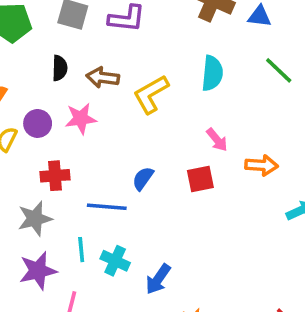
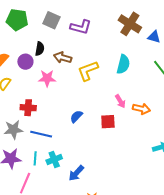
purple circle: (38, 123) -> (25, 62), moved
orange arrow: (262, 165) -> (141, 109), moved
blue line: (107, 207) -> (41, 134), moved
cyan line: (81, 250) -> (35, 158), moved
cyan cross: (115, 261) -> (54, 159), turned 35

